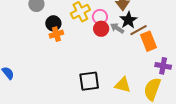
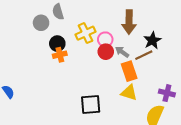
black star: (128, 20) -> (152, 40), moved
orange rectangle: (149, 41) -> (129, 71), moved
yellow triangle: (123, 85) -> (129, 93), moved

